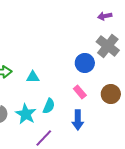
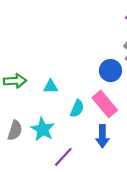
pink rectangle: (80, 92) -> (105, 104), size x1.6
cyan semicircle: (49, 106) -> (77, 109), moved

